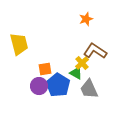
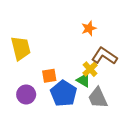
orange star: (86, 19) -> (89, 28), moved
purple circle: (39, 86) -> (26, 94), moved

